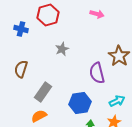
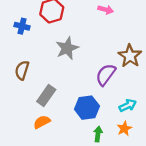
gray star: (62, 49) -> (67, 48), size x1.5
purple semicircle: (97, 73) -> (106, 75), turned 50

